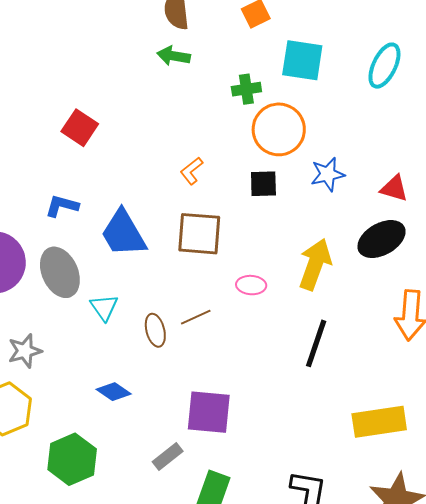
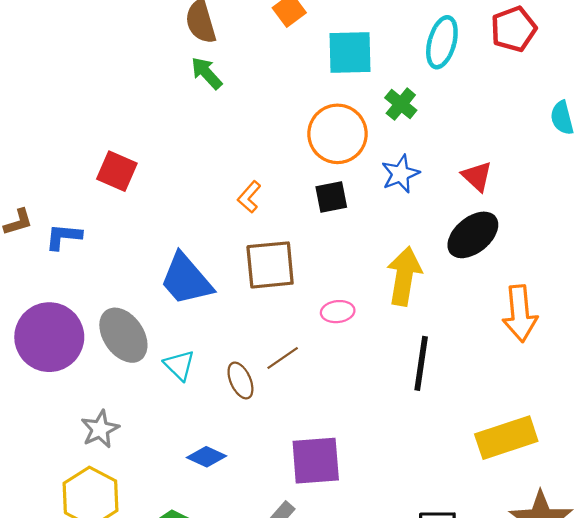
green arrow: (174, 56) -> (207, 73), turned 48
green cross: (246, 89) -> (401, 104), moved, turned -32
red triangle: (394, 188) -> (477, 176), turned 36
blue L-shape: (62, 206) -> (63, 237), moved

